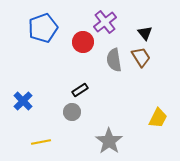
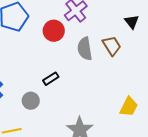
black triangle: (145, 33) -> (132, 22), moved
gray circle: (72, 112) -> (31, 101), moved

